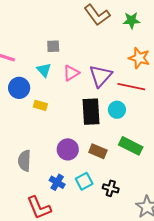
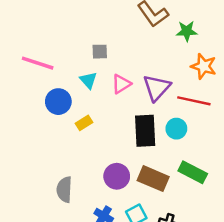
green star: (131, 20) -> (187, 31), moved
yellow rectangle: (40, 105) -> (84, 123), turned -48
brown rectangle: (98, 151) -> (153, 179), size x1.4

